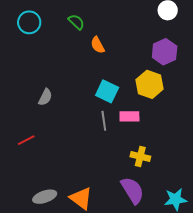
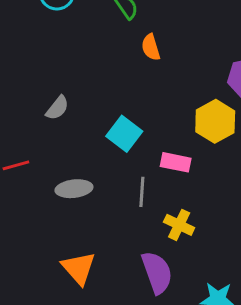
cyan square: (107, 91) -> (124, 134), moved
gray line: (104, 121) -> (142, 192), moved
gray ellipse: (45, 197) -> (74, 189), moved

